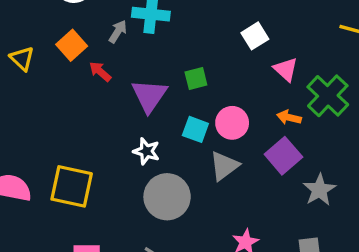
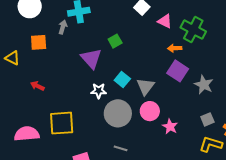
orange square: (72, 45) -> (39, 42), turned -36
red arrow: (100, 71) -> (37, 86), moved
pink circle: (232, 123) -> (150, 111), moved
cyan square: (195, 129) -> (122, 79), moved, turned 35

